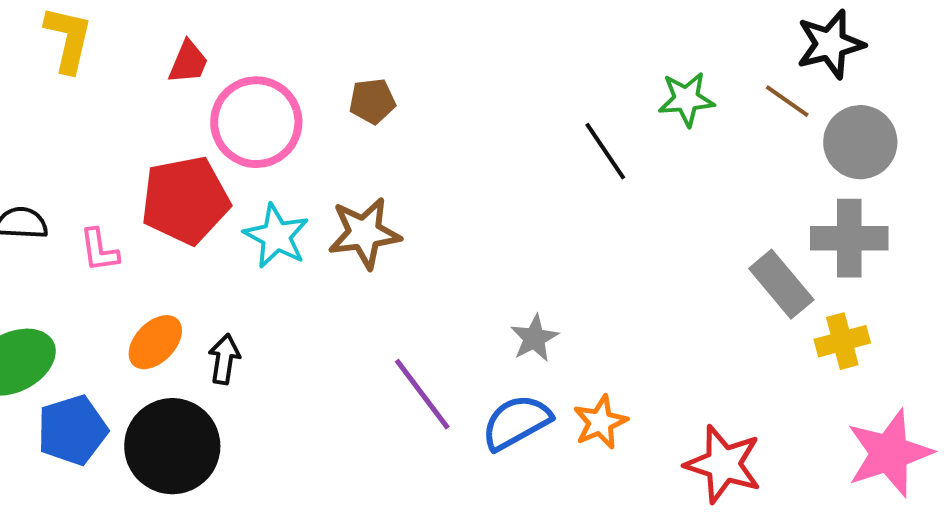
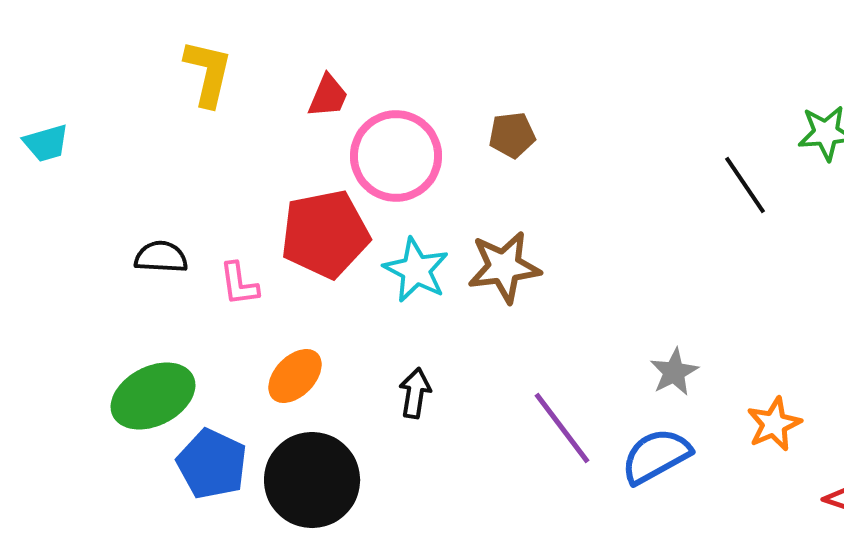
black arrow: (224, 359) -> (415, 393), moved
orange star: (600, 422) -> (774, 424), moved
blue pentagon: (72, 430) -> (212, 464), turned -30

